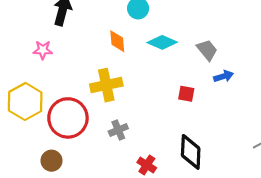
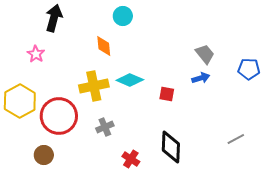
cyan diamond: (162, 42) -> (130, 80), moved
pink star: (43, 50) -> (36, 54), turned 30
gray trapezoid: (207, 50) -> (205, 54), moved

